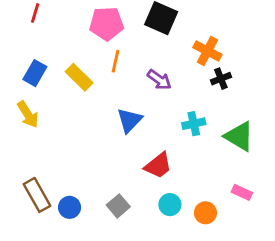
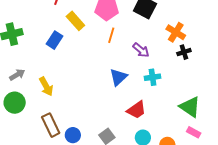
yellow rectangle: (79, 77) -> (75, 21), moved
yellow arrow: (28, 114) -> (46, 86), moved
cyan cross: (194, 124) -> (153, 77), moved
green triangle: (239, 136) -> (190, 107), moved

